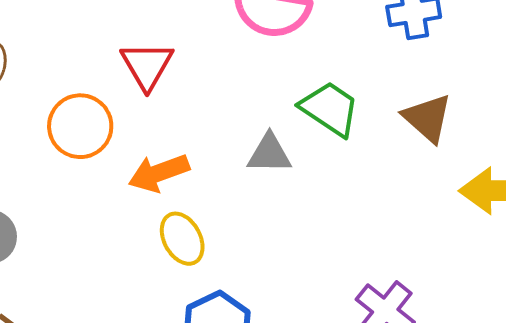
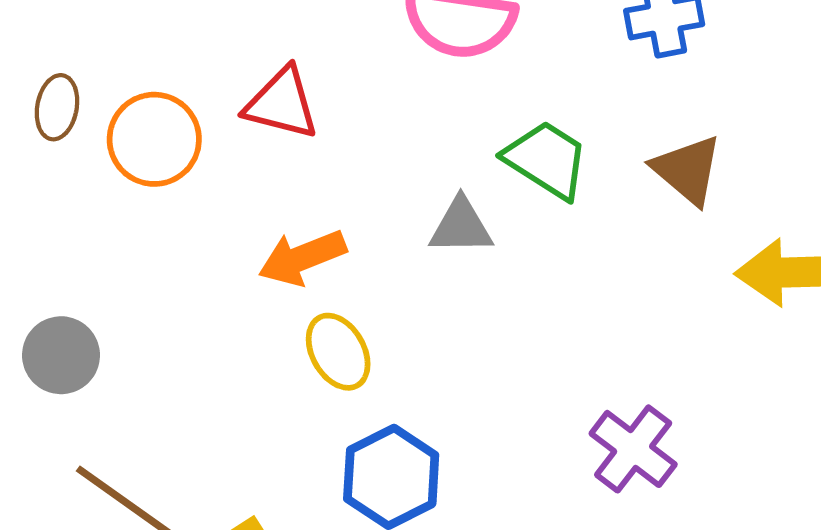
red triangle: (147, 65) -> (282, 103), turned -44
orange circle: (80, 126) -> (154, 139), moved

